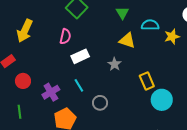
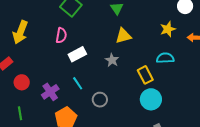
cyan semicircle: (150, 25) -> (165, 58), moved
yellow triangle: (127, 40) -> (123, 36), turned -30
cyan circle: (162, 100) -> (151, 99), moved

